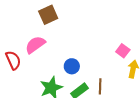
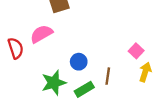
brown line: (100, 86) -> (108, 76), moved

